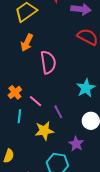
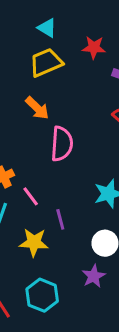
orange arrow: (27, 43) -> (37, 108), turned -84
purple star: (76, 144) -> (94, 276), moved

